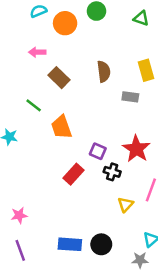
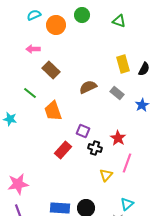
brown semicircle: (104, 72) -> (88, 87), moved, turned -108
gray rectangle: (130, 97) -> (117, 93), moved, turned 32
red star: (136, 149) -> (118, 138), moved, size x0.7
pink star: (19, 215) -> (18, 184), size x1.5

